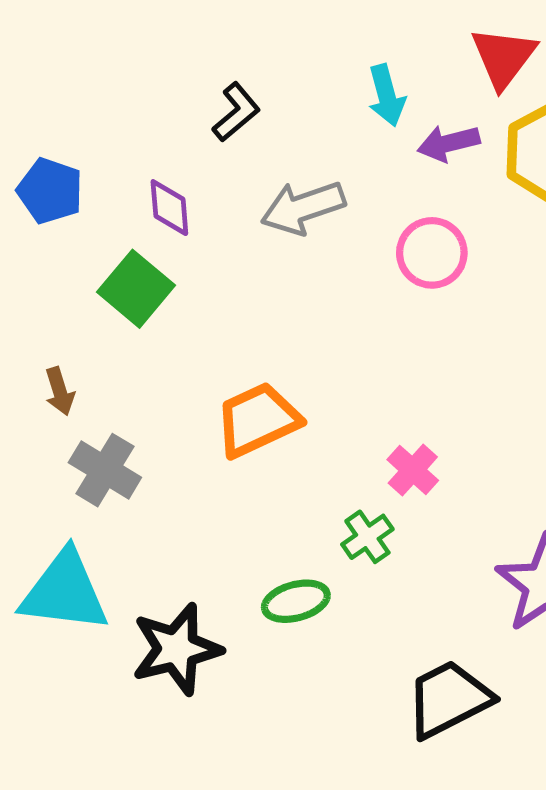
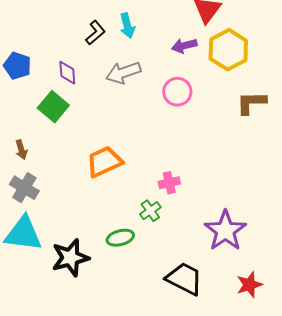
cyan arrow: (387, 95) -> (127, 26), moved
gray cross: (105, 470) -> (24, 188), moved
pink cross: (413, 470) -> (169, 183), turned 35
black trapezoid: (449, 699) -> (184, 279), turned 54

